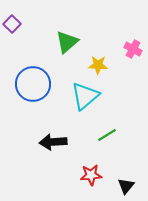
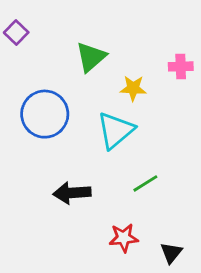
pink cross: (133, 49) -> (181, 66), turned -30

